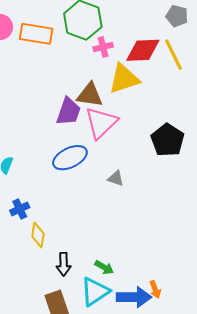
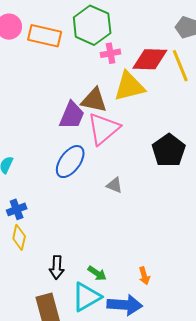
blue ellipse: (70, 158) -> (70, 162), turned -32
yellow diamond: (38, 235) -> (19, 237), moved
orange arrow: (155, 290) -> (144, 276), moved

